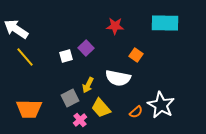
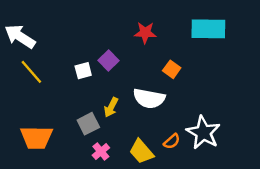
yellow trapezoid: (101, 108) -> (141, 152), moved

